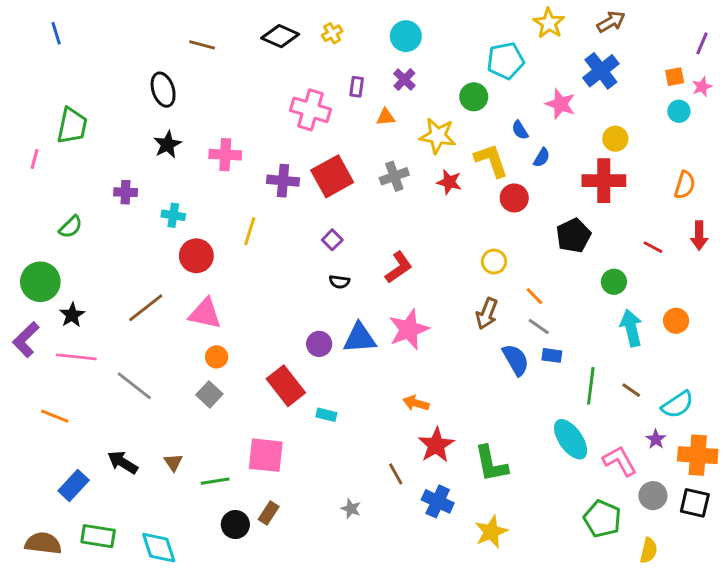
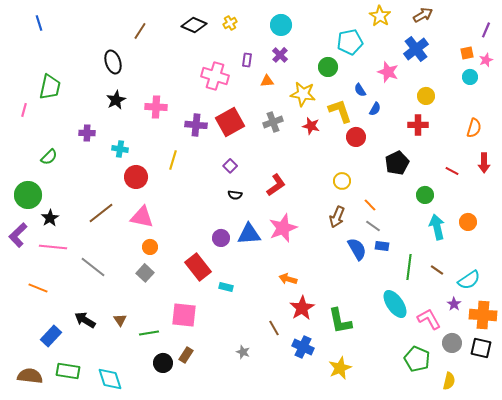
brown line: (202, 45) -> (140, 31), turned -72
red cross: (604, 181) -> (418, 125), size x0.7

